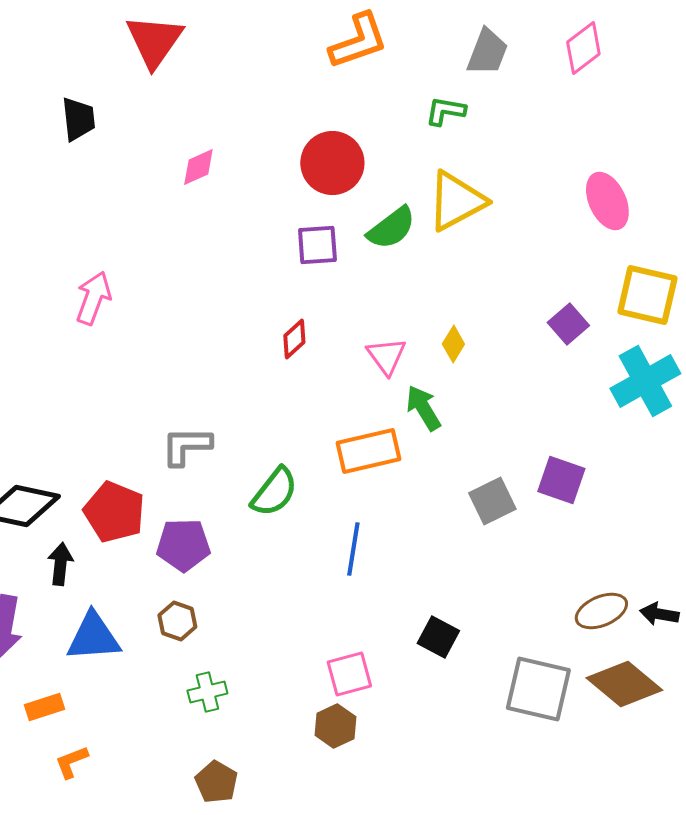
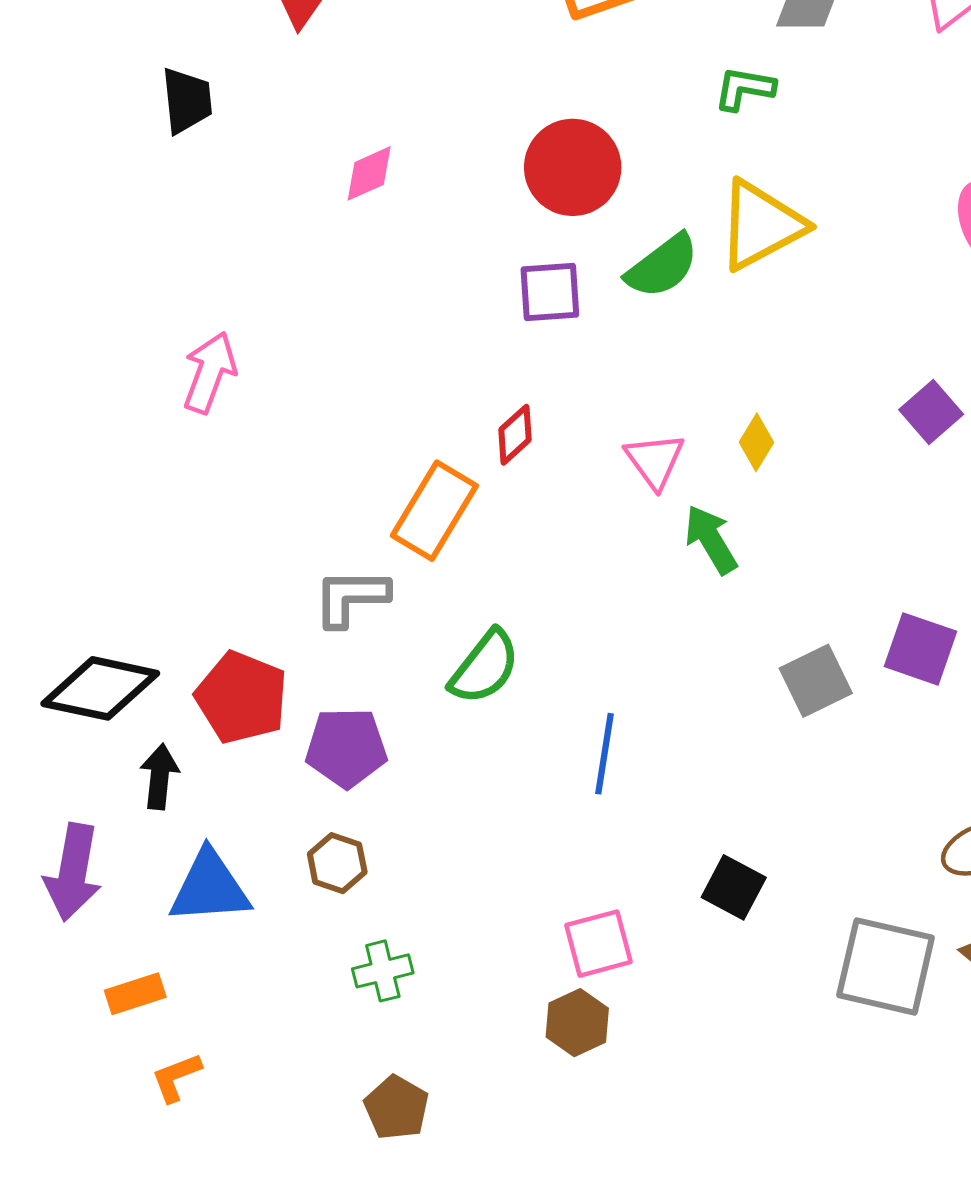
orange rectangle: (368, 451) -> (434, 511), moved, turned -46

